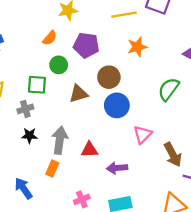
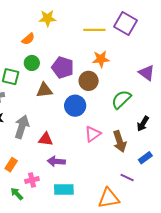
purple pentagon: (86, 45) -> (63, 67), moved
brown circle: (109, 77) -> (89, 81), moved
brown arrow: (173, 155) -> (120, 141), moved
purple arrow: (117, 168) -> (56, 161), moved
orange rectangle: (52, 169) -> (11, 165), moved

